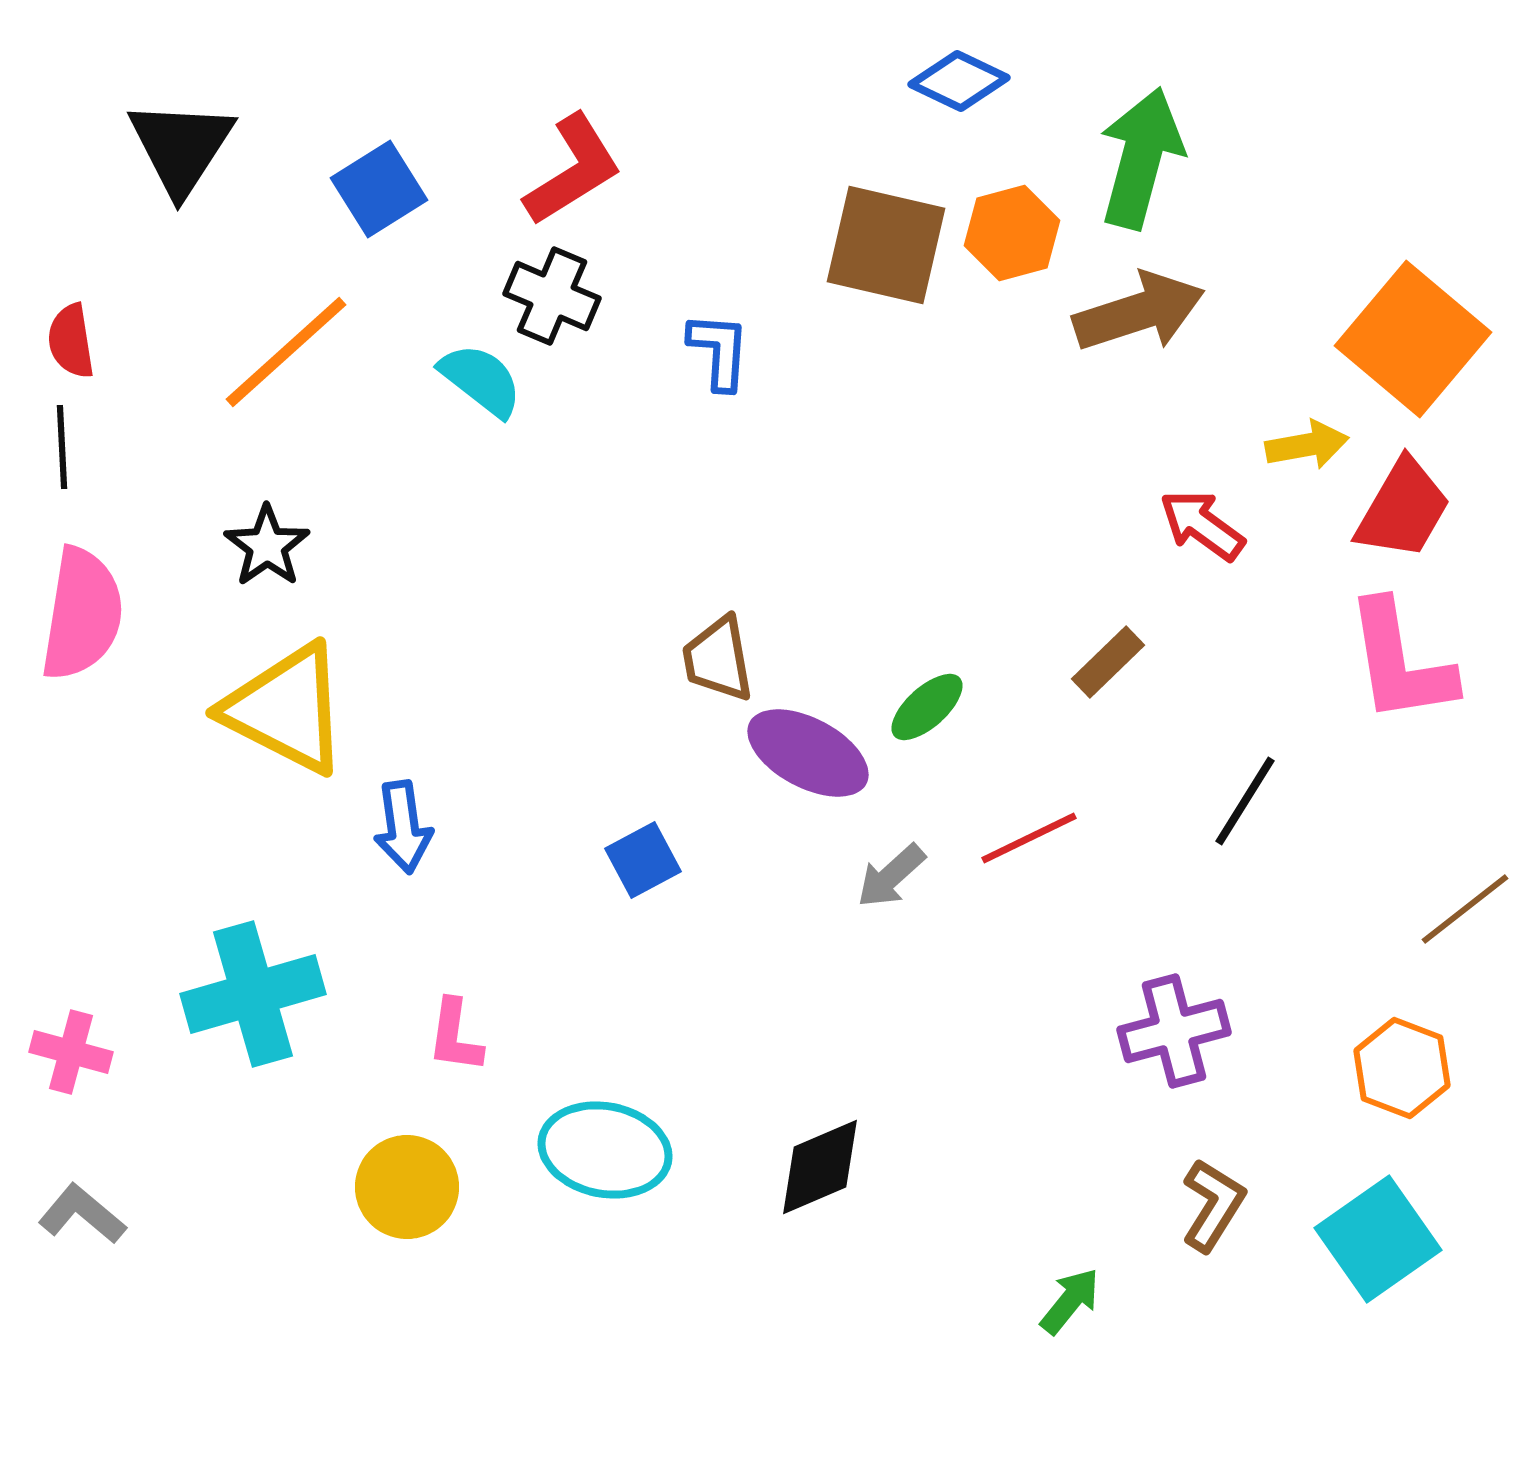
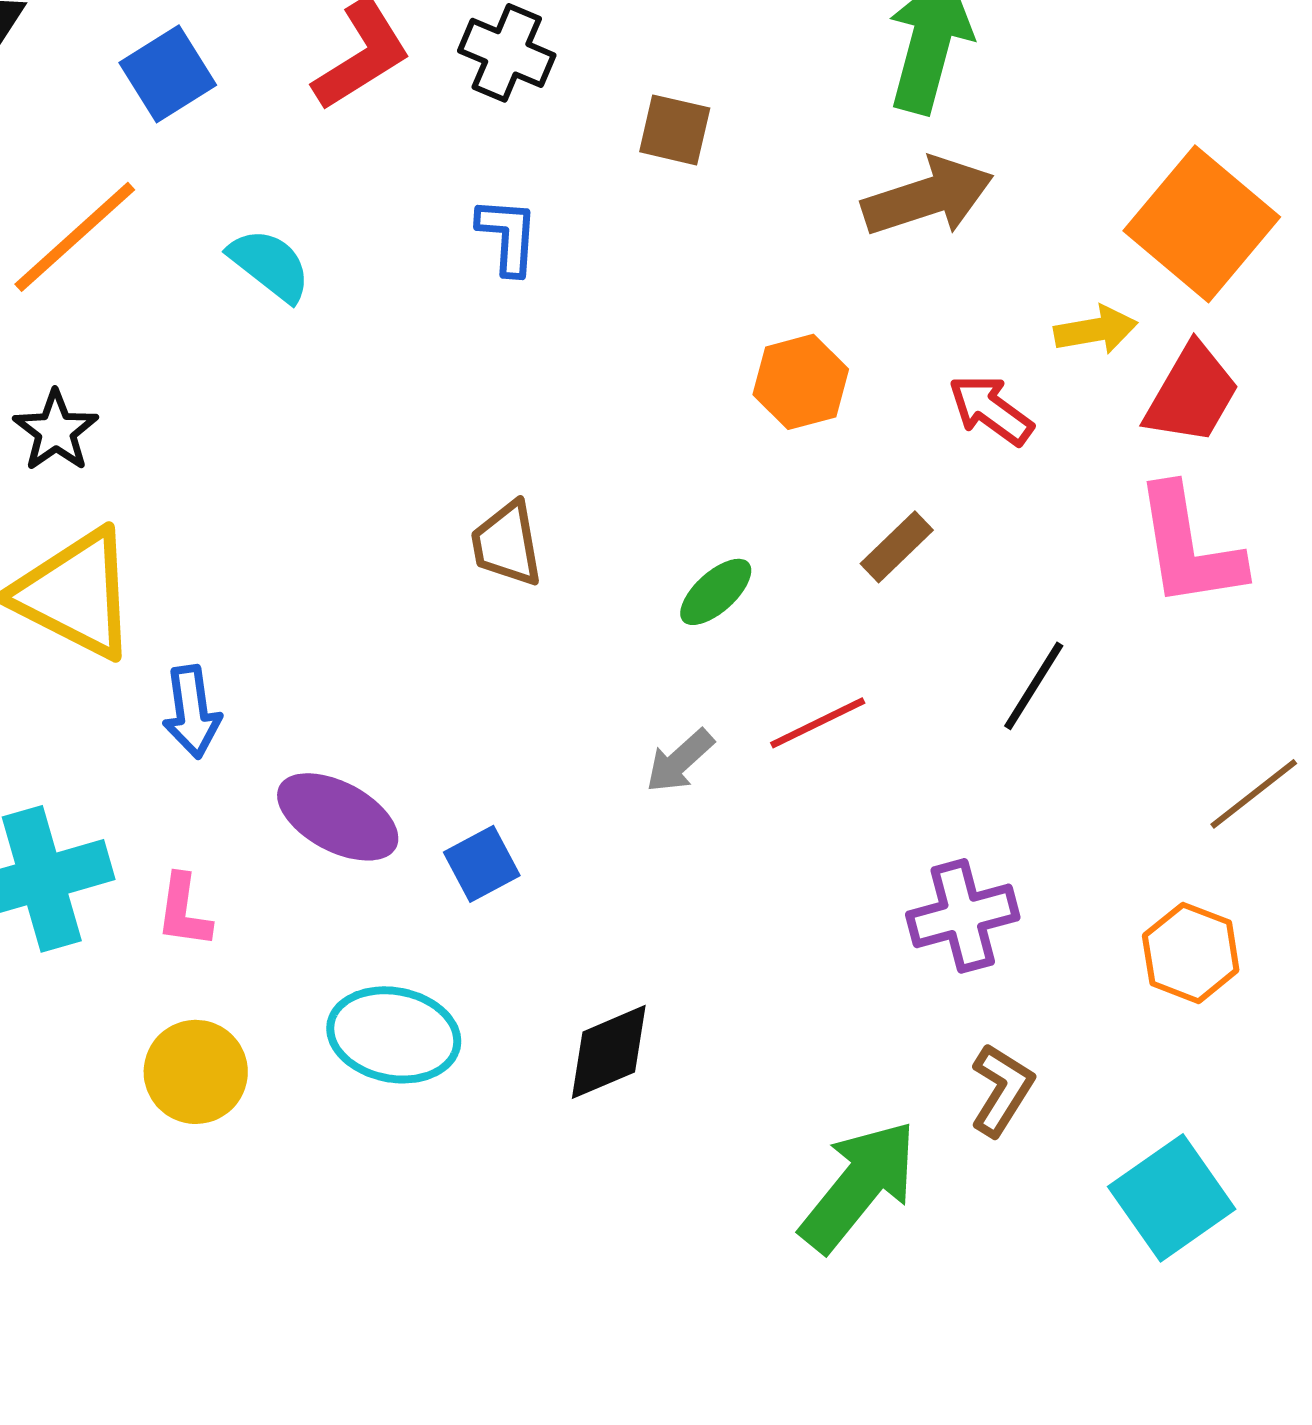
orange hexagon: (1012, 233) -> (801, 382), moved
brown square: (886, 245) -> (675, 130), size x0.6
black cross: (552, 296) -> (507, 53), moved
purple ellipse: (808, 753) -> (338, 817), moved
blue square: (643, 860) -> (482, 864), moved
pink L-shape: (455, 1036) -> (184, 911), moved
cyan square: (1378, 1239) -> (1172, 1198), moved
green arrow: (1070, 1301) -> (859, 1186), size x2.0

